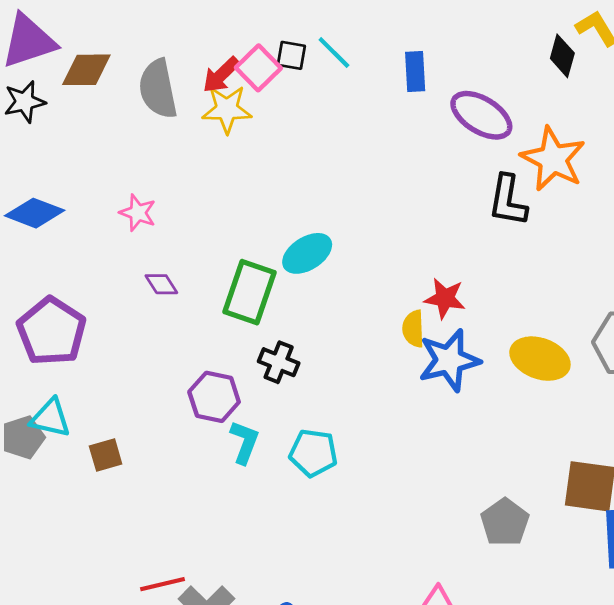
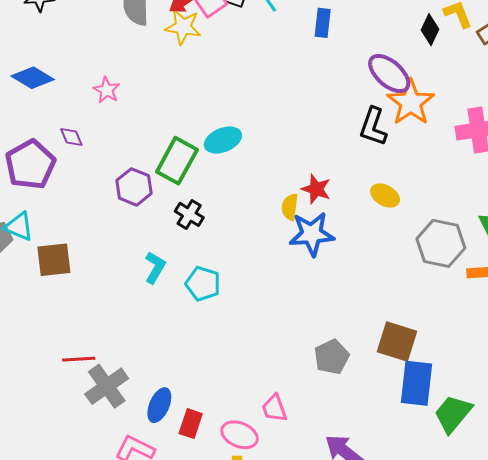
purple ellipse: (481, 115) -> (389, 74), moved
purple diamond: (161, 284) -> (71, 137), moved
yellow ellipse: (540, 359) -> (385, 196), moved, size x0.7
purple hexagon: (214, 397) -> (134, 187), moved
brown square: (106, 455) -> (54, 260), size x1.5

